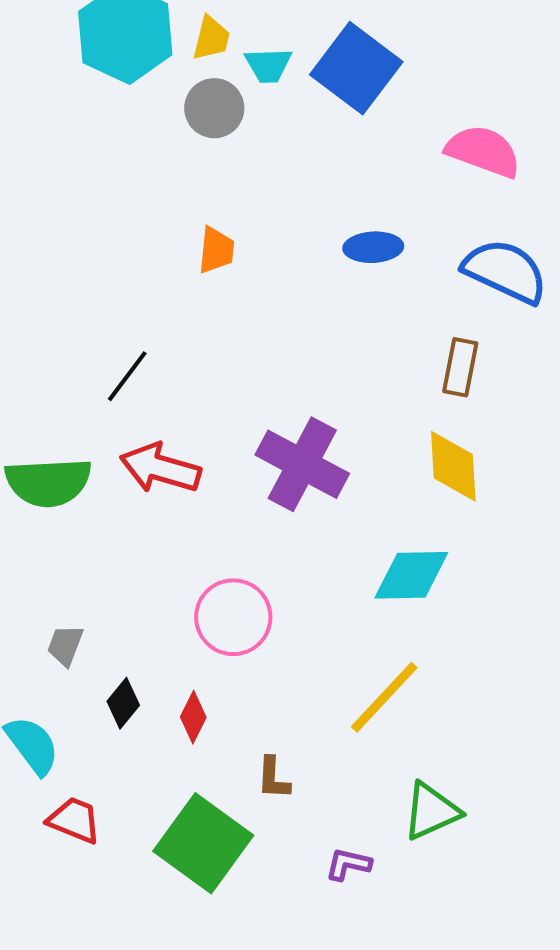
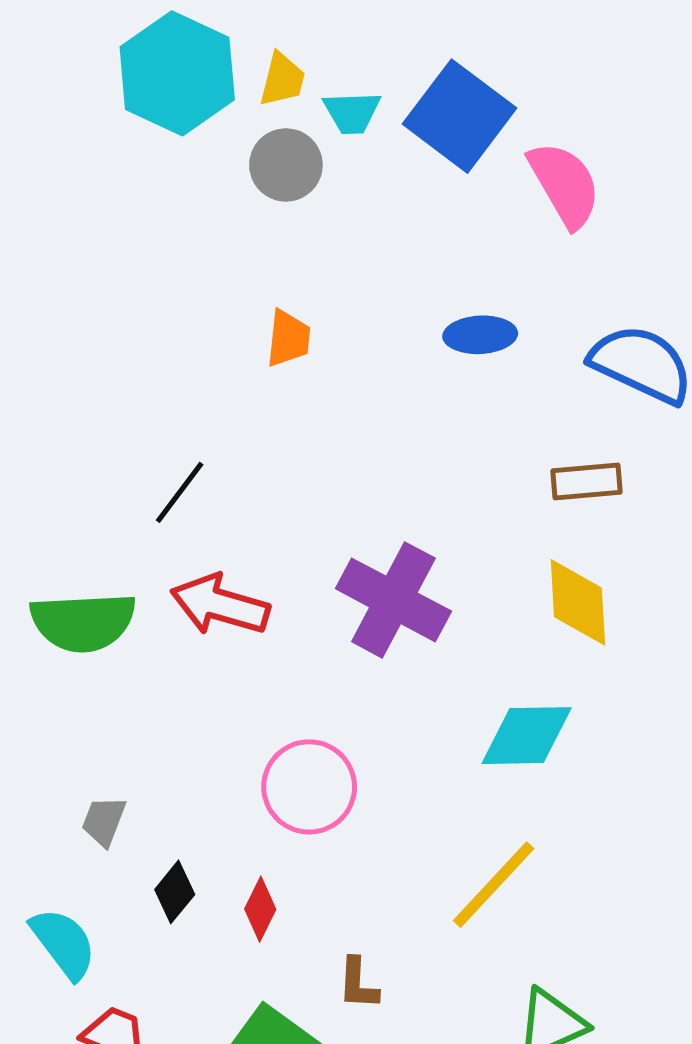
pink semicircle: (483, 151) -> (565, 185), moved, turned 40
brown rectangle: (460, 367) -> (587, 481), turned 74

